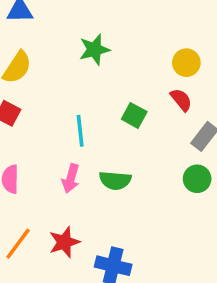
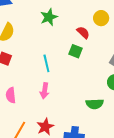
red semicircle: (181, 100) -> (83, 33), moved
green semicircle: (115, 180) -> (95, 104), moved

